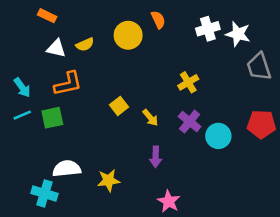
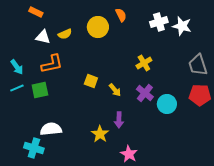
gray trapezoid: (259, 67) -> (198, 65), moved
yellow square: (119, 106) -> (91, 81), turned -32
yellow star: (109, 180) -> (100, 134), moved, turned -30

